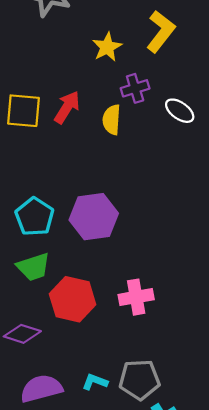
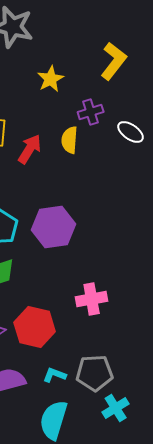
yellow star: (107, 47) -> (51, 79), moved
red arrow: (67, 107) -> (30, 149), moved
red hexagon: (73, 299) -> (35, 327), moved

